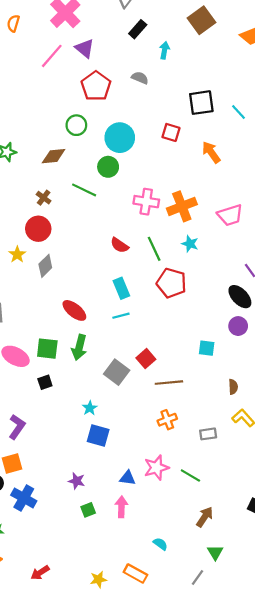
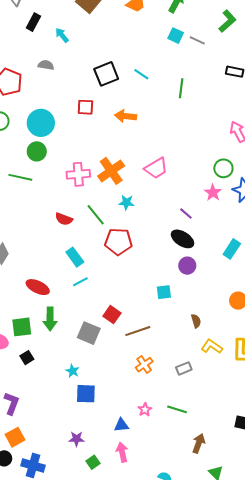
cyan arrow: (164, 50) -> (62, 35), turned -35
orange arrow: (211, 152) -> (126, 116), turned -35
pink star: (156, 468) -> (145, 410), size x0.6

